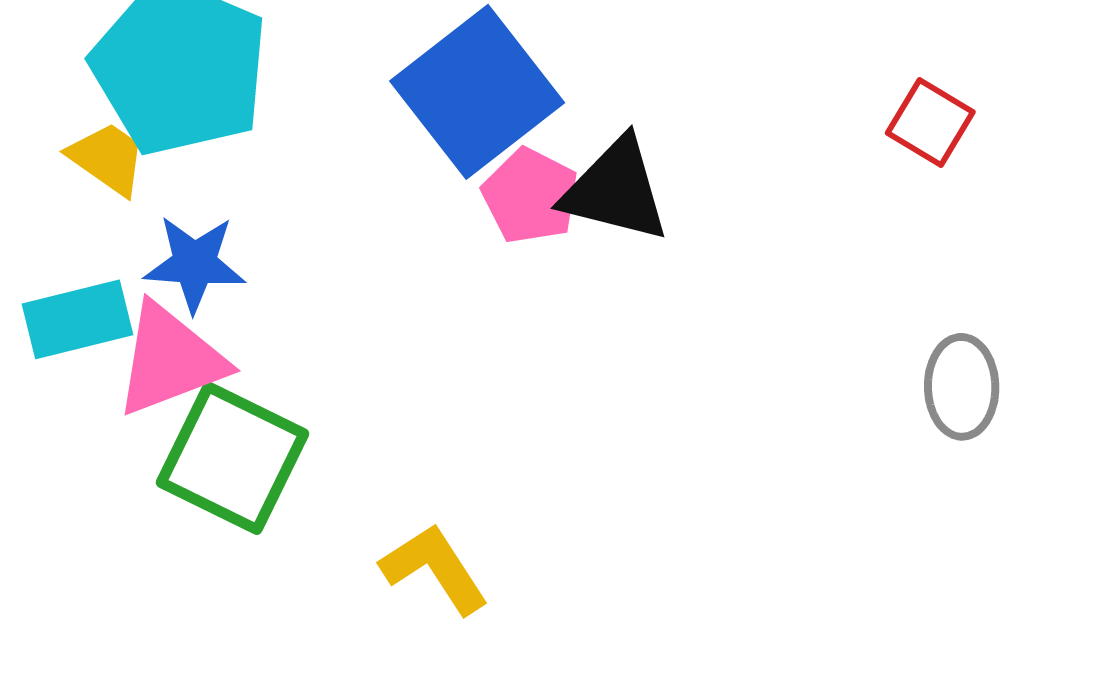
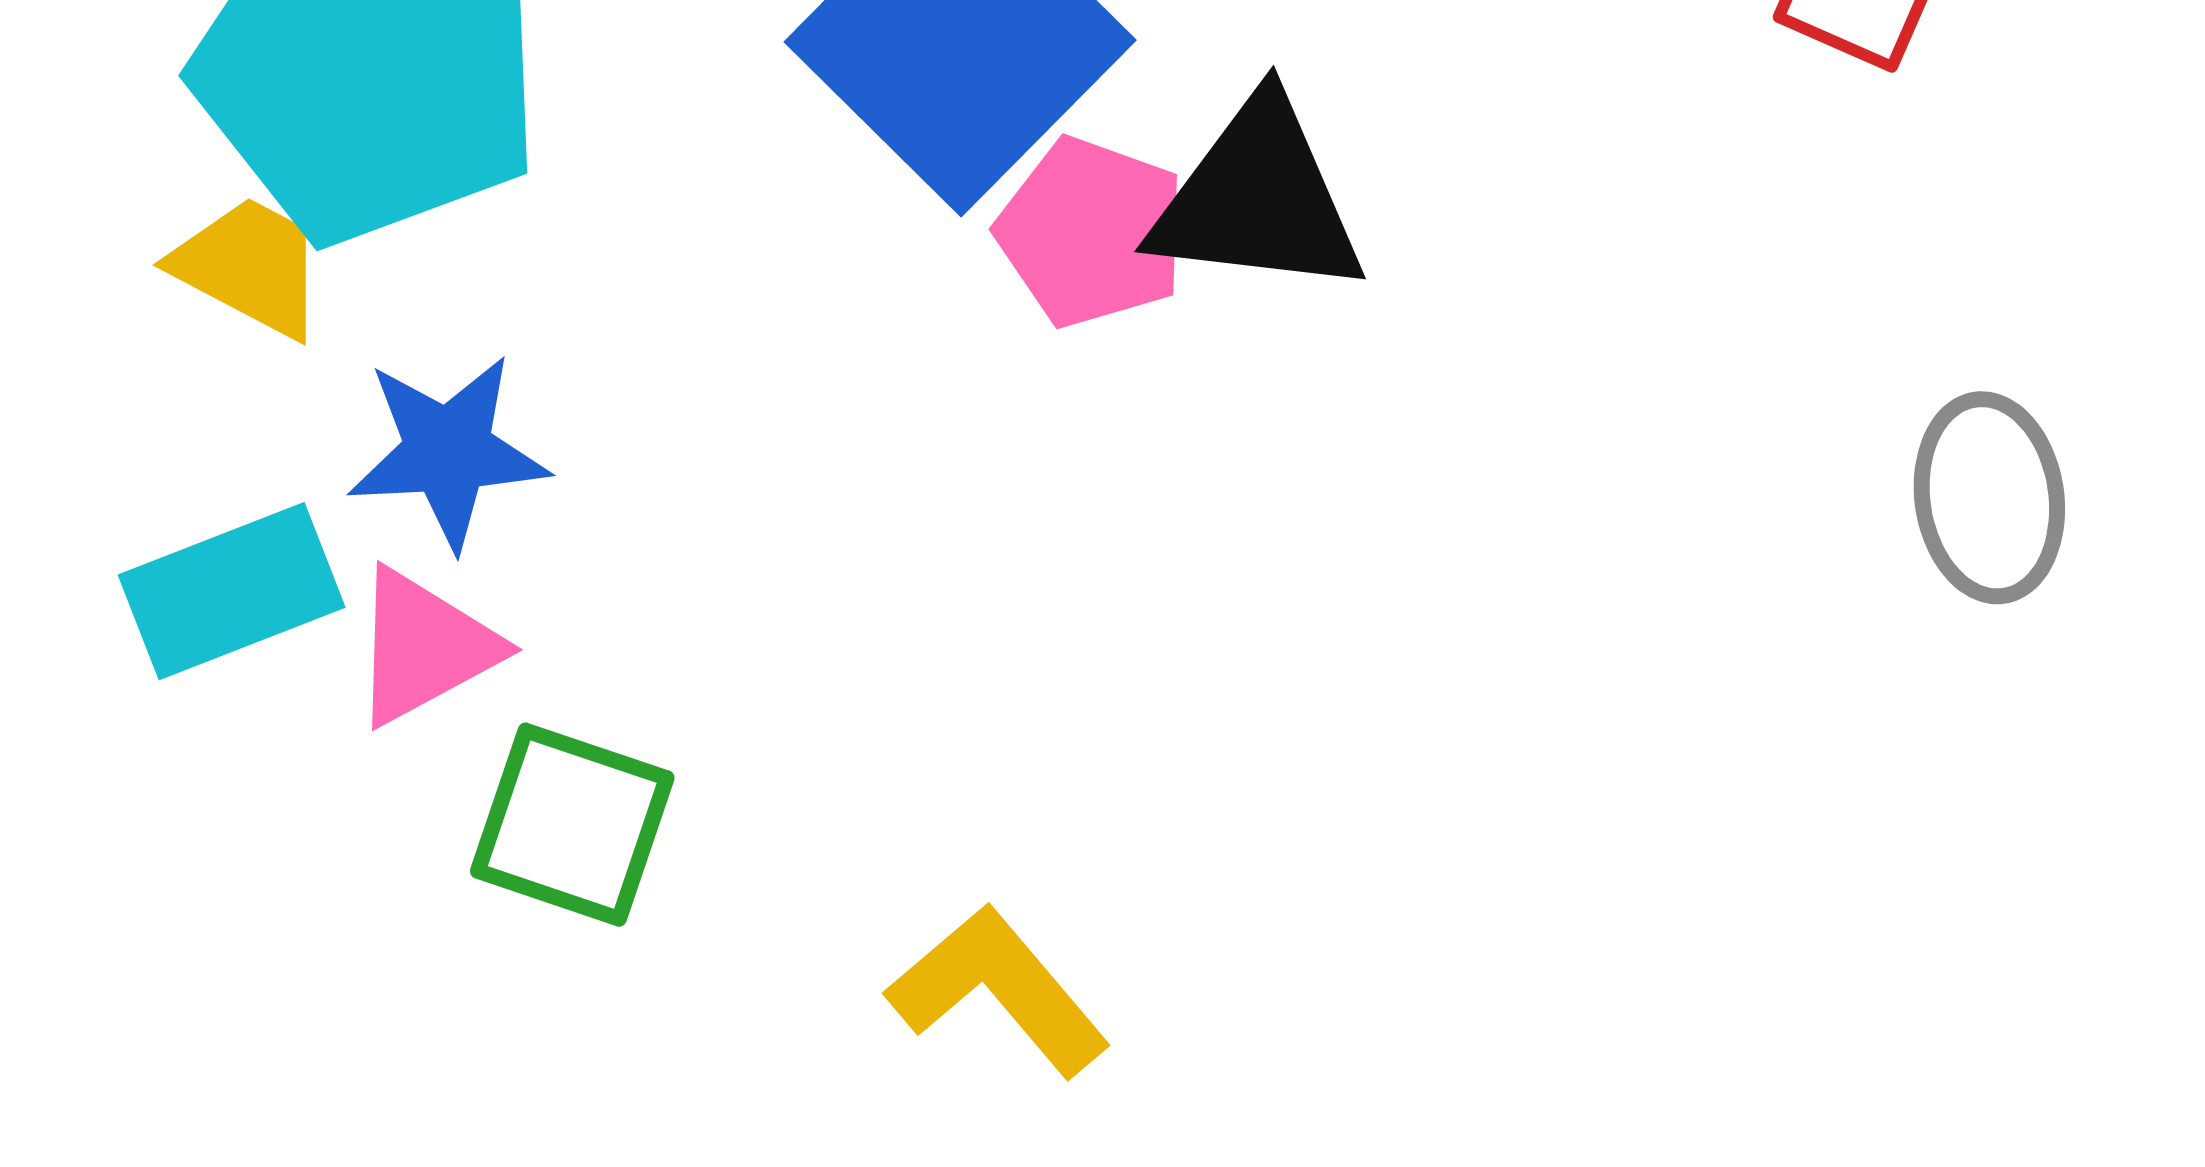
pink triangle: (170, 360) -> (424, 647), size x0.7
green square: (233, 458) -> (572, 825), size x0.7

